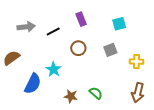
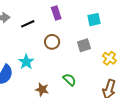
yellow cross: (137, 62) -> (109, 58), turned 32
green semicircle: (96, 93) -> (69, 80), moved

